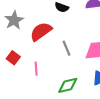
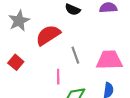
pink line: (36, 69) -> (58, 77), moved

